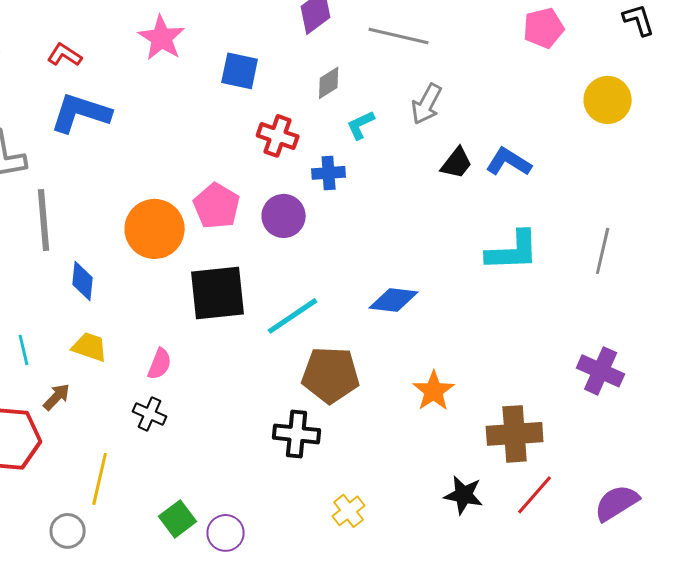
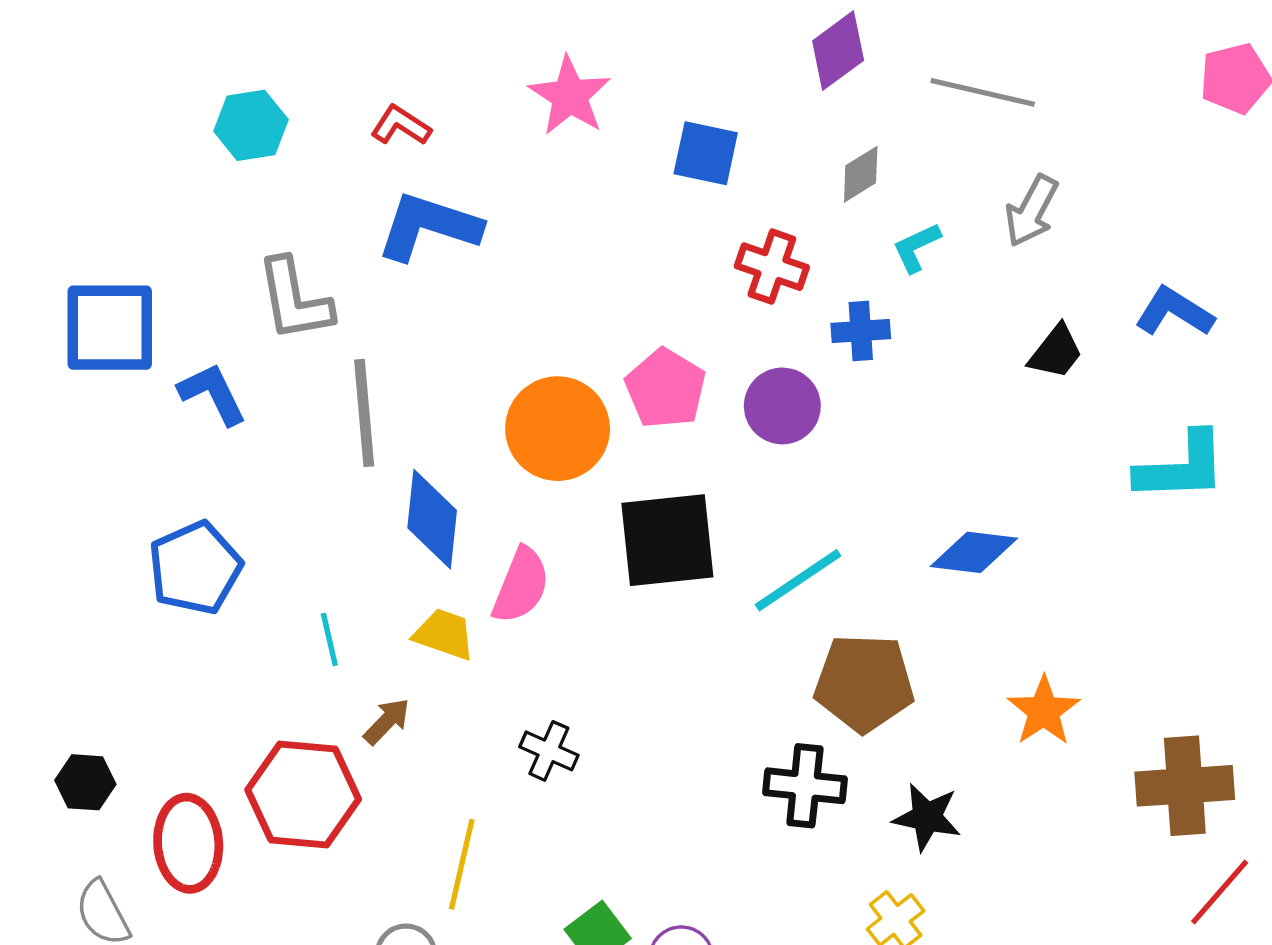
black trapezoid: (457, 163) -> (1056, 352), moved
blue diamond: (83, 281) -> (432, 519), size x1.4
pink semicircle: (160, 364) -> (521, 585), moved, size x1.4
black star: (464, 495) -> (927, 817), moved

